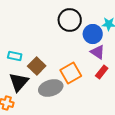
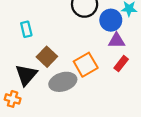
purple triangle: (98, 52) -> (117, 41), turned -35
cyan rectangle: (15, 56) -> (26, 29), moved, turned 64

